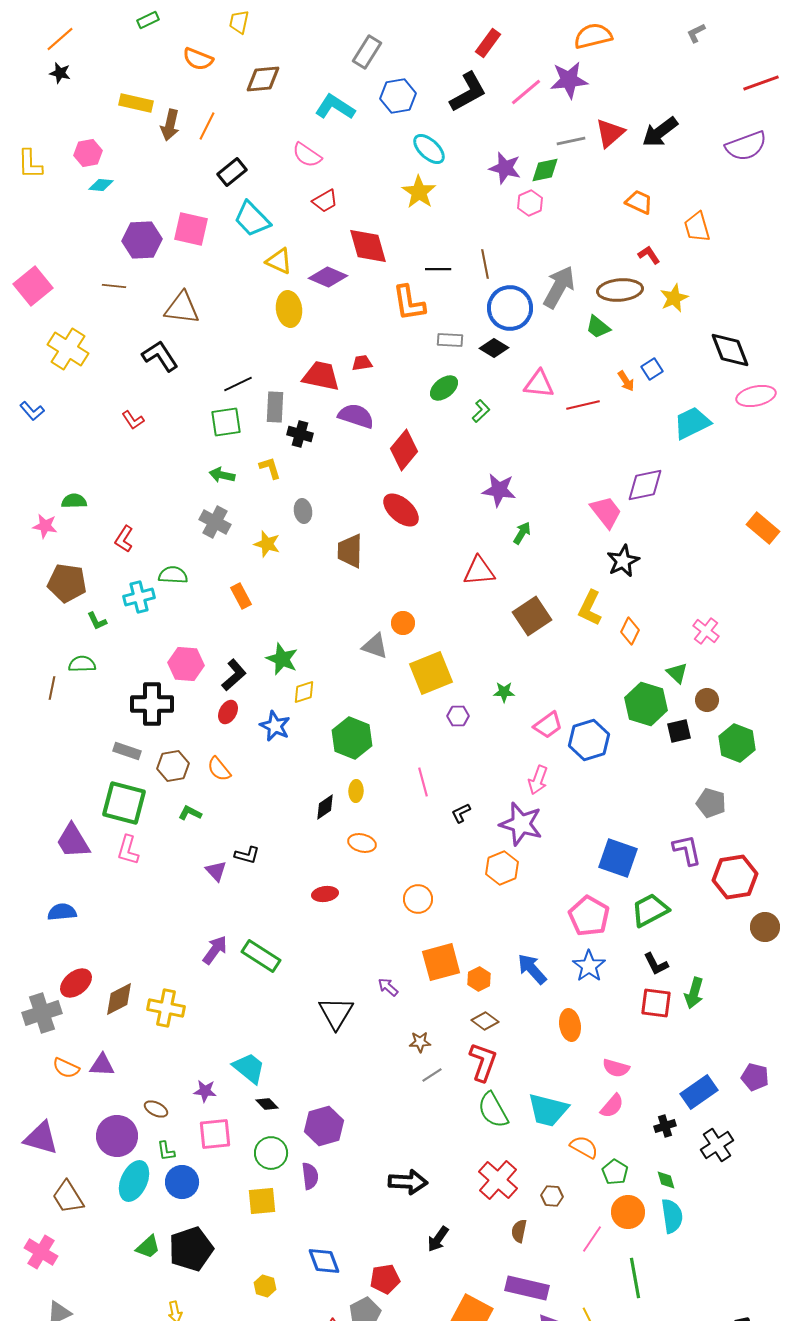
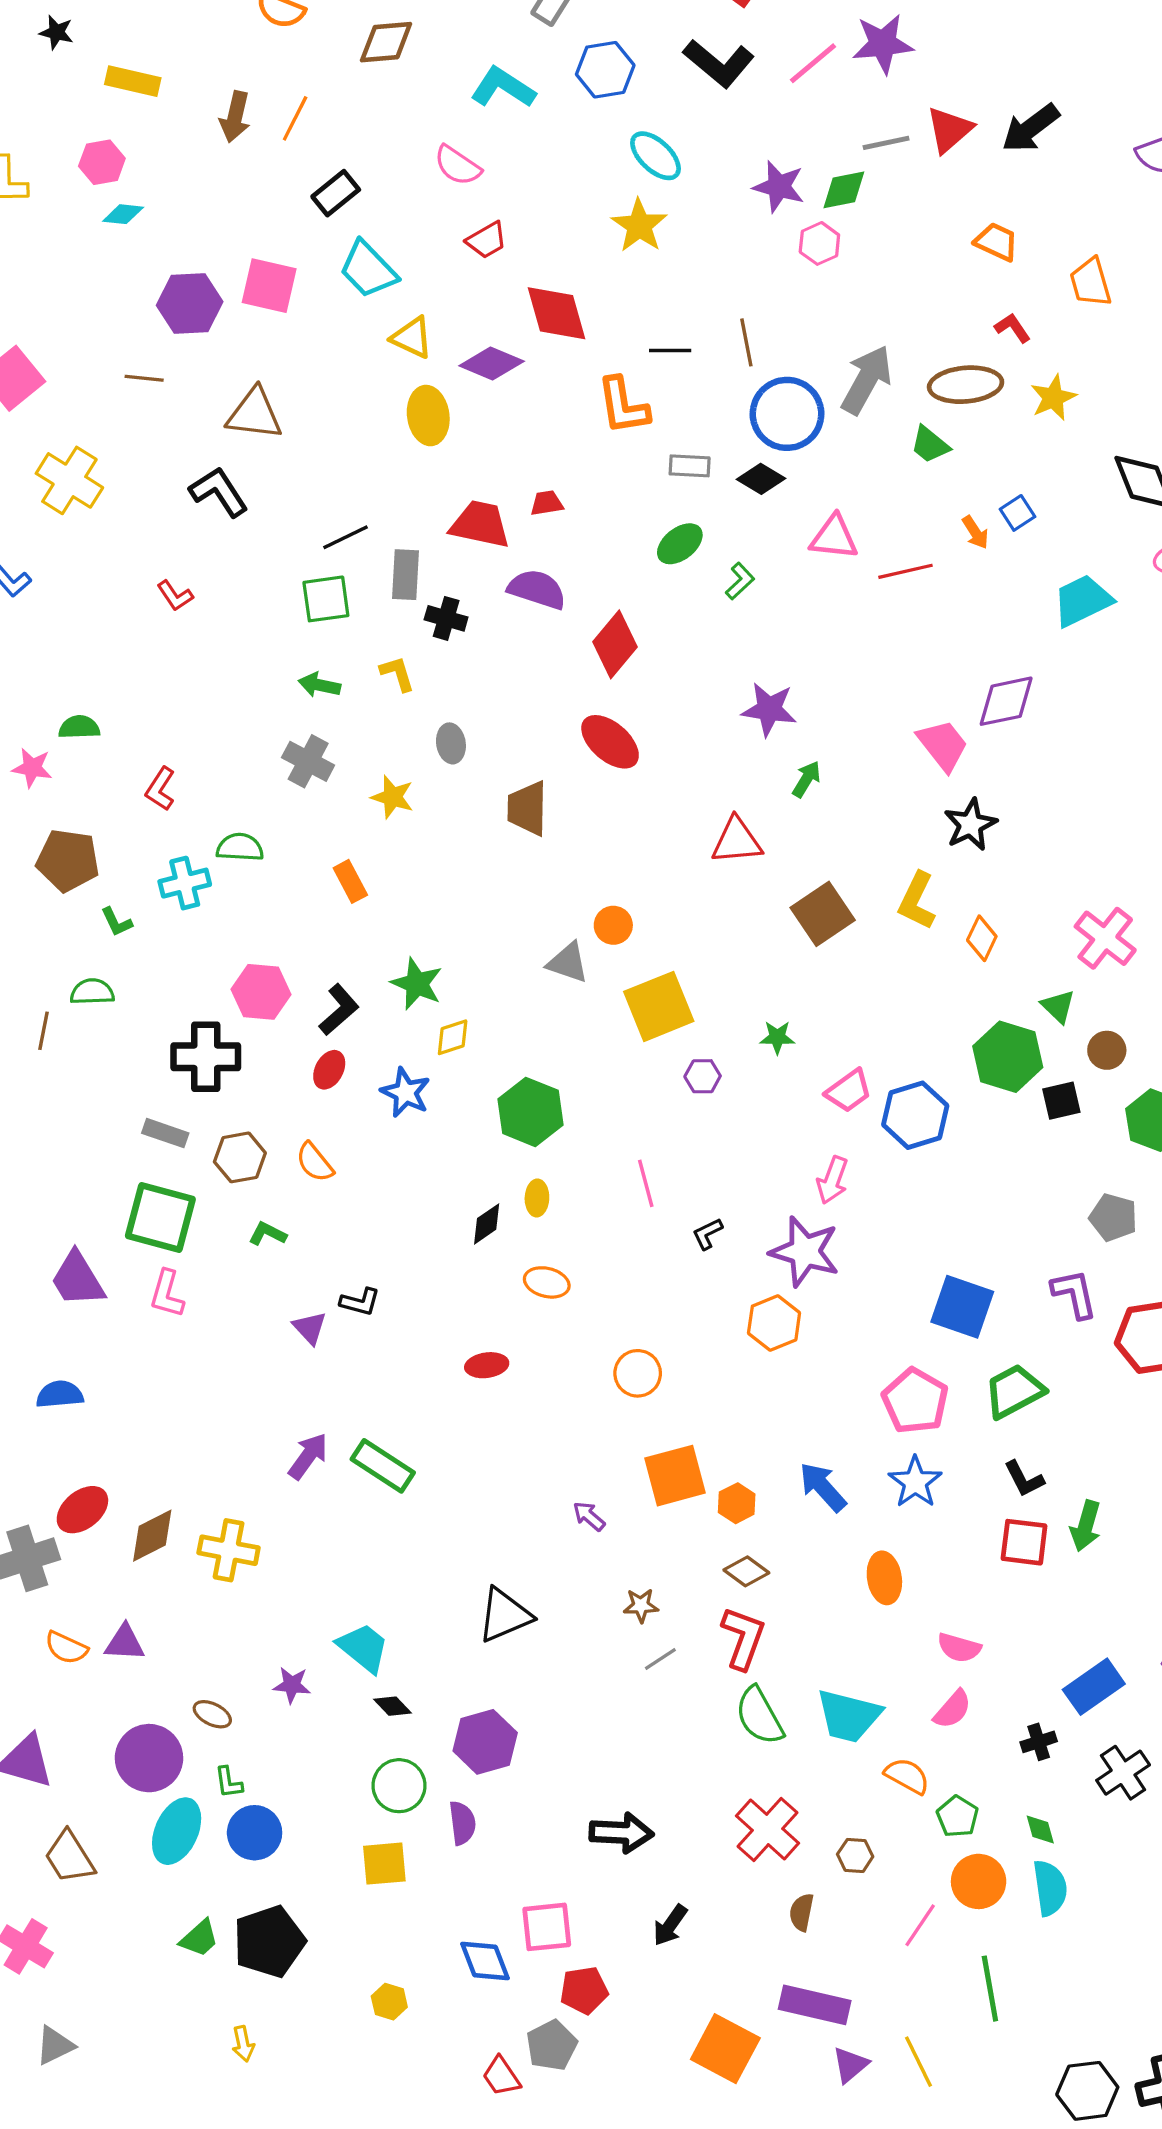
black L-shape: (468, 92) -> (719, 63), turned 69
yellow rectangle: (136, 103) -> (133, 81), moved
pink cross: (706, 631) -> (1105, 938), size x1.4
black triangle: (336, 1013) -> (505, 1615), moved, turned 36
pink square: (215, 1134) -> (547, 1927), moved

